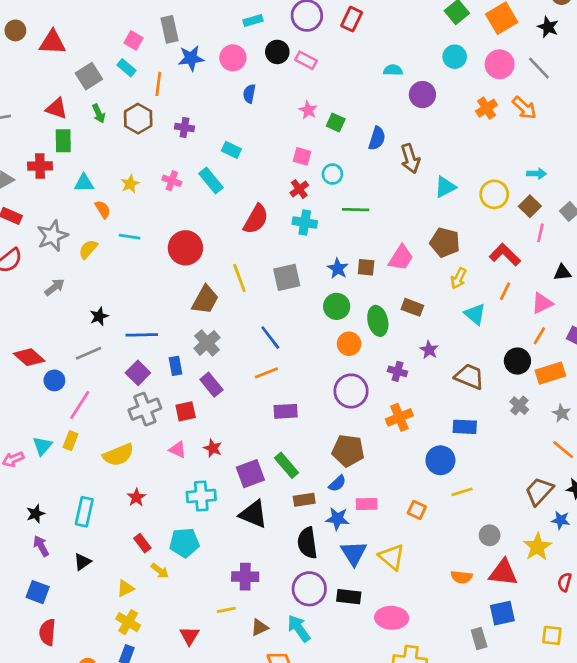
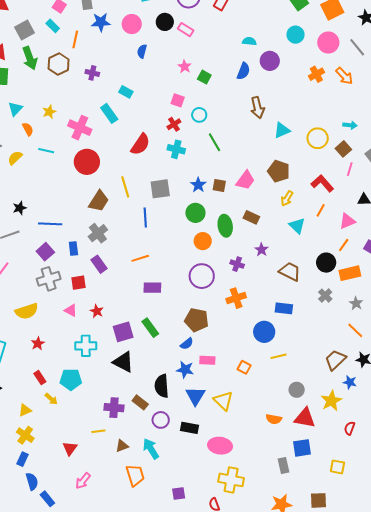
green arrow: (99, 114) -> (30, 58), size x1.6
blue semicircle: (377, 138) -> (243, 71), moved
pink cross: (172, 181) -> (80, 128), moved, size x1.6
cyan triangle: (84, 183) -> (15, 109), turned -49
green line: (356, 210) -> (214, 142), turned 54
blue line: (270, 338) -> (145, 217), moved, turned 30
brown rectangle: (304, 500) -> (140, 402), moved, turned 42
purple circle: (309, 589) -> (161, 420), size x0.7

